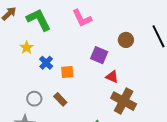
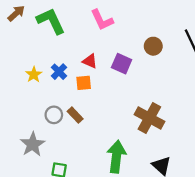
yellow star: (27, 48) -> (34, 75), moved
red triangle: (112, 77) -> (90, 61), moved
gray circle: (34, 99) -> (54, 115), moved

